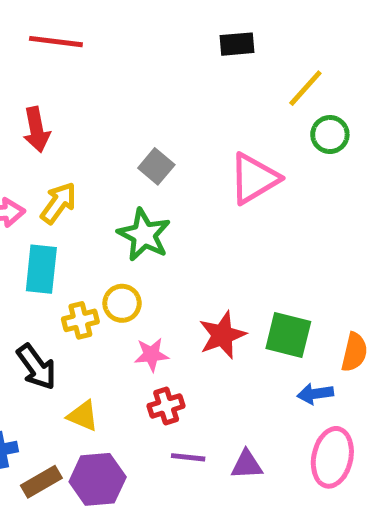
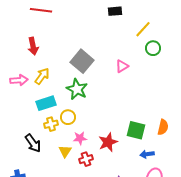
gray square: (156, 166) -> (82, 61), size x1.6
pink triangle: (254, 179) -> (122, 66), size x0.6
cyan rectangle: (41, 269) -> (46, 103), moved, turned 66
red star: (222, 335) -> (108, 142), moved
orange semicircle: (354, 352) -> (163, 127), moved
yellow triangle: (83, 416) -> (65, 151), moved, turned 40

